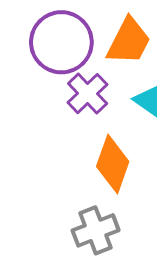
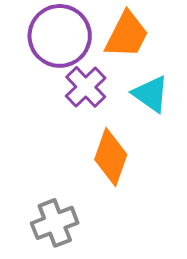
gray cross: (96, 230) -> (55, 223), moved

